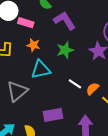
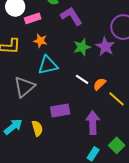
pink rectangle: (26, 23) -> (33, 18), turned -35
green star: (65, 50) -> (82, 47), moved

